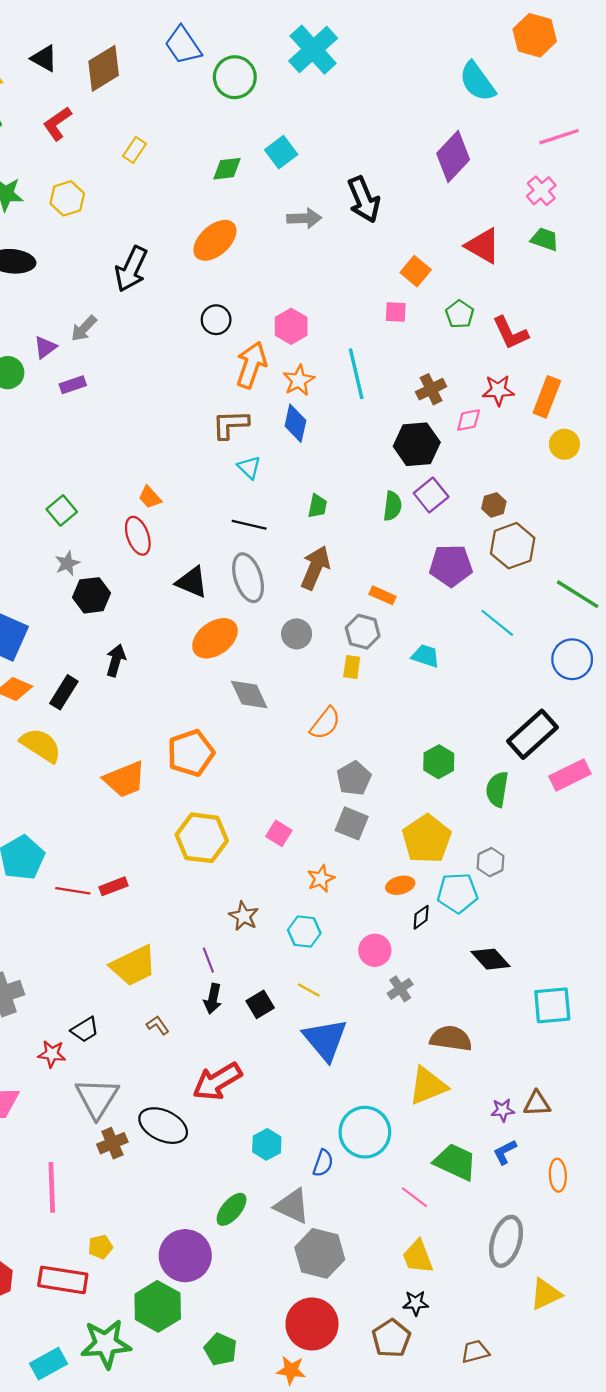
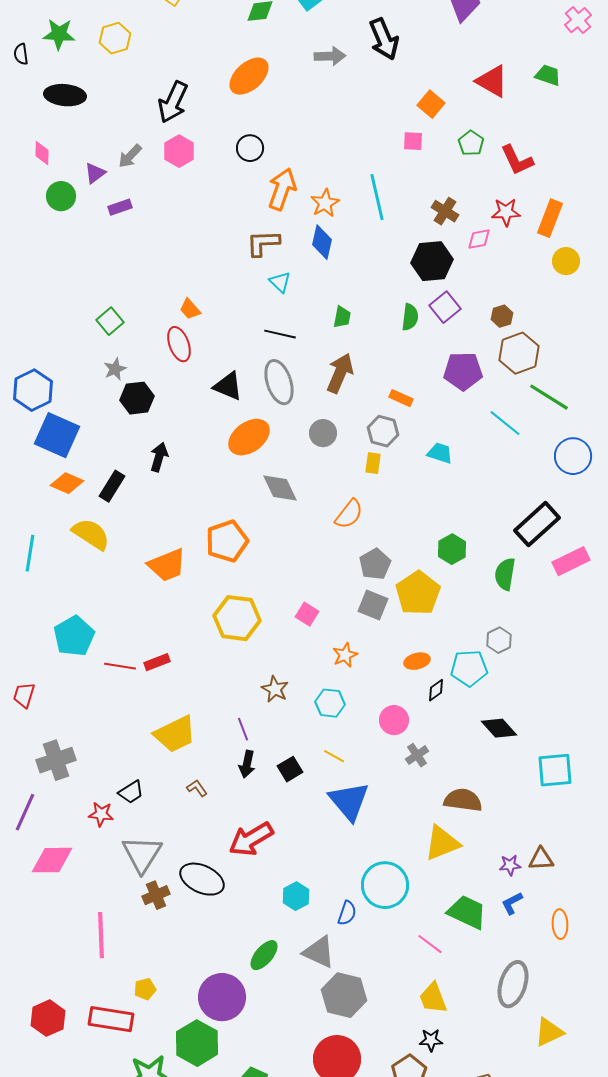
pink cross: (541, 191) -> (578, 20), moved
pink hexagon: (291, 326) -> (179, 151), moved
brown cross: (431, 389) -> (445, 211), turned -32
green line: (578, 594) -> (549, 397), moved
yellow pentagon: (427, 839) -> (418, 593), moved

